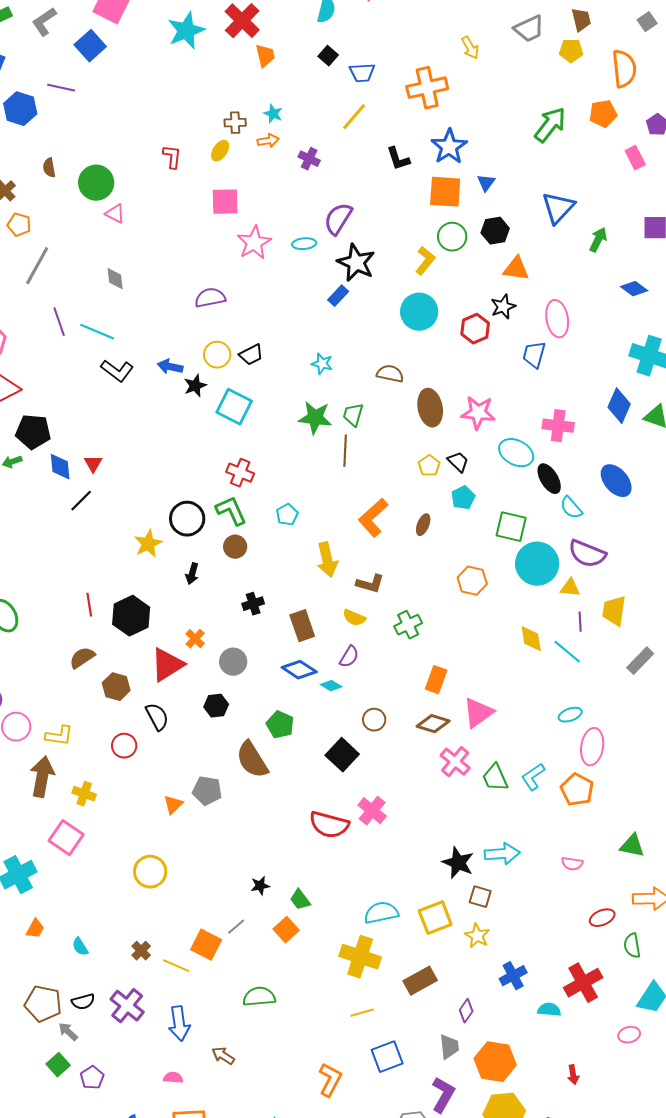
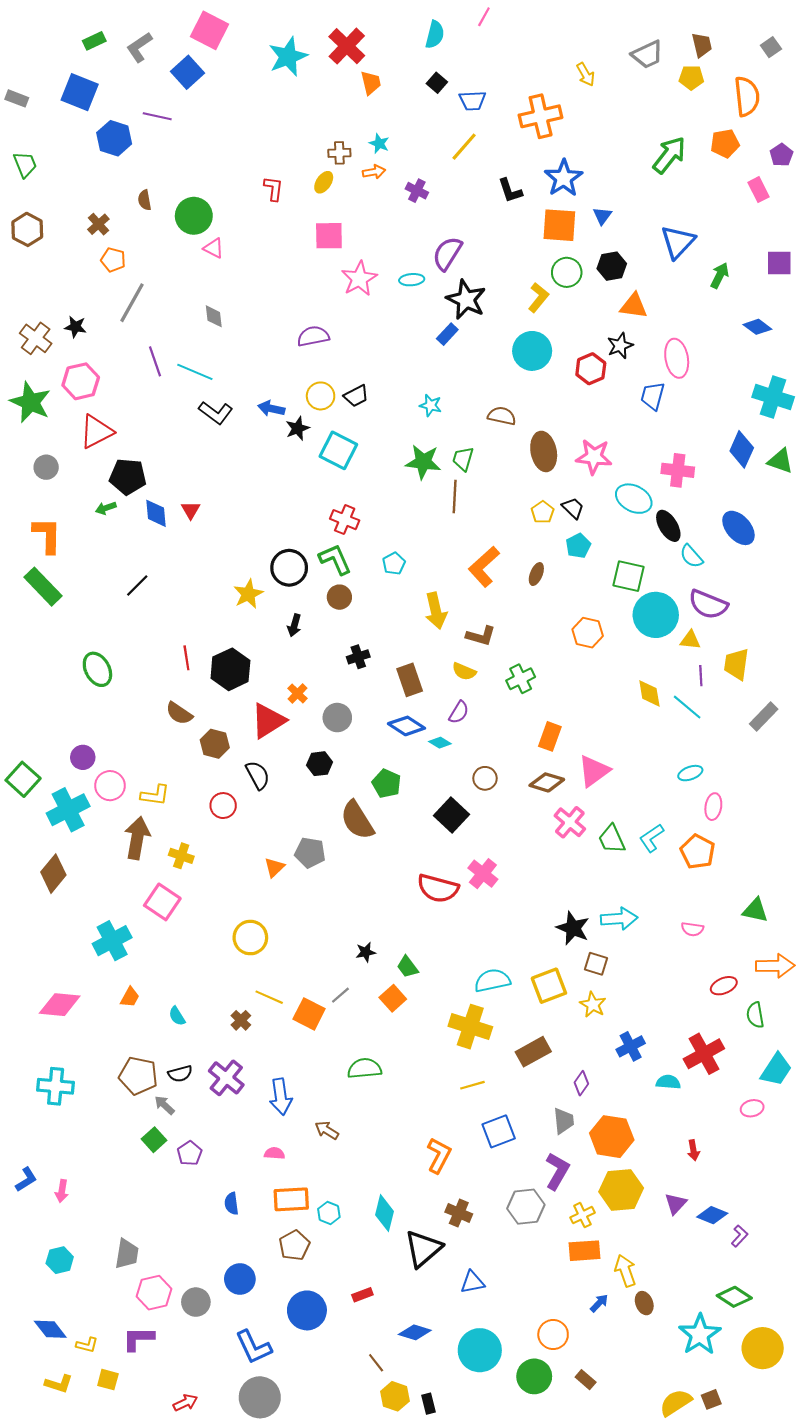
black line: (81, 501) -> (137, 586), moved
brown semicircle: (82, 658) -> (179, 713), turned -112
pink ellipse: (592, 747) -> (713, 807), size x0.7
yellow line: (176, 966) -> (269, 997), moved

